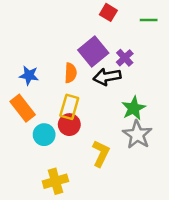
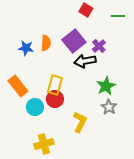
orange semicircle: (71, 73) -> (46, 43), moved
blue star: (29, 75) -> (26, 48), moved
gray star: (137, 135) -> (109, 107), size x0.7

